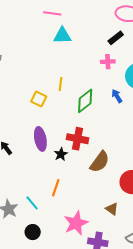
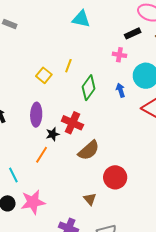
green diamond: (85, 101) -> (89, 88), turned -30
orange line: (56, 188) -> (42, 155), moved
pink star: (76, 223) -> (33, 202), moved

